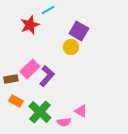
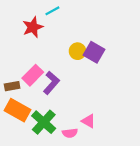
purple square: (79, 31) -> (94, 52), moved
orange rectangle: (16, 101) -> (17, 110), size x1.6

